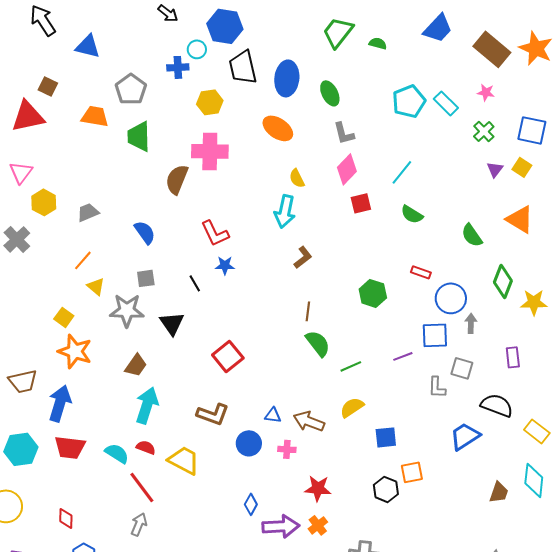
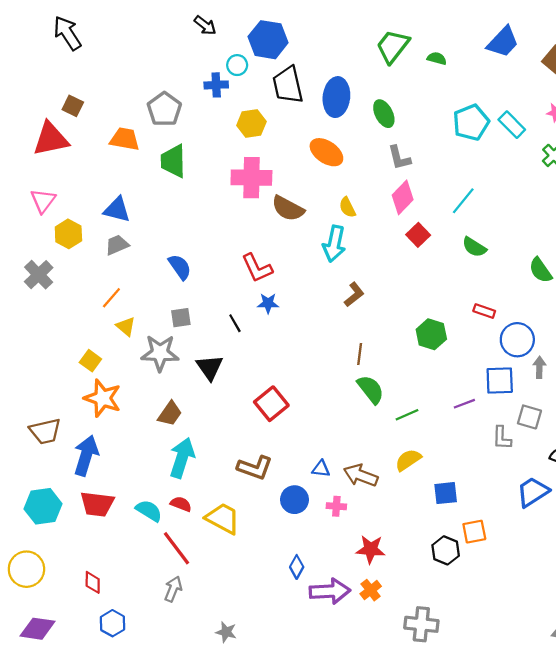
blue triangle: (88, 46) -> (117, 210), moved
brown semicircle: (177, 179) -> (288, 208), moved, turned -84
red square: (361, 203) -> (418, 235), turned -30

